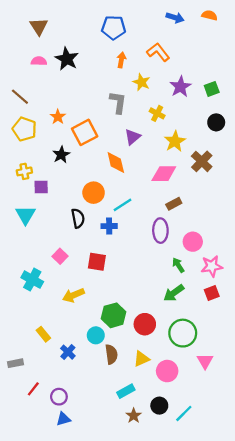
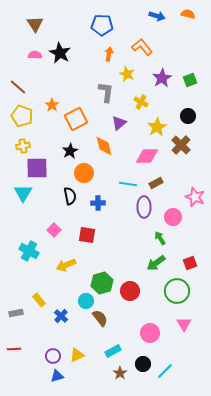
black circle: (216, 122) -> (188, 116), moved
black star: (61, 155) -> (70, 151), moved
yellow cross: (24, 171) -> (23, 146), moved
purple square: (41, 187) -> (37, 168), size x1.6
cyan line: (123, 205) -> (128, 184), moved, turned 42
pink star: (212, 266) -> (195, 197), moved, turned 30
green circle: (183, 333) -> (177, 291), moved
brown semicircle: (111, 354) -> (100, 318), turned -30
yellow triangle: (141, 359) -> (77, 355), moved
gray rectangle: (15, 363) -> (16, 313), moved
red line: (33, 389) -> (14, 349), moved, turned 48

